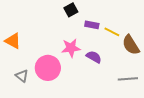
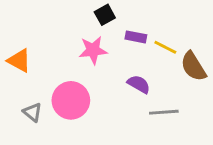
pink star: (71, 48) -> (93, 50), moved
gray line: (128, 79) -> (164, 112), moved

